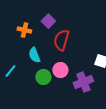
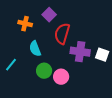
pink circle: (60, 70) -> (61, 77), moved
purple cross: (83, 82) -> (80, 52), moved, turned 30

